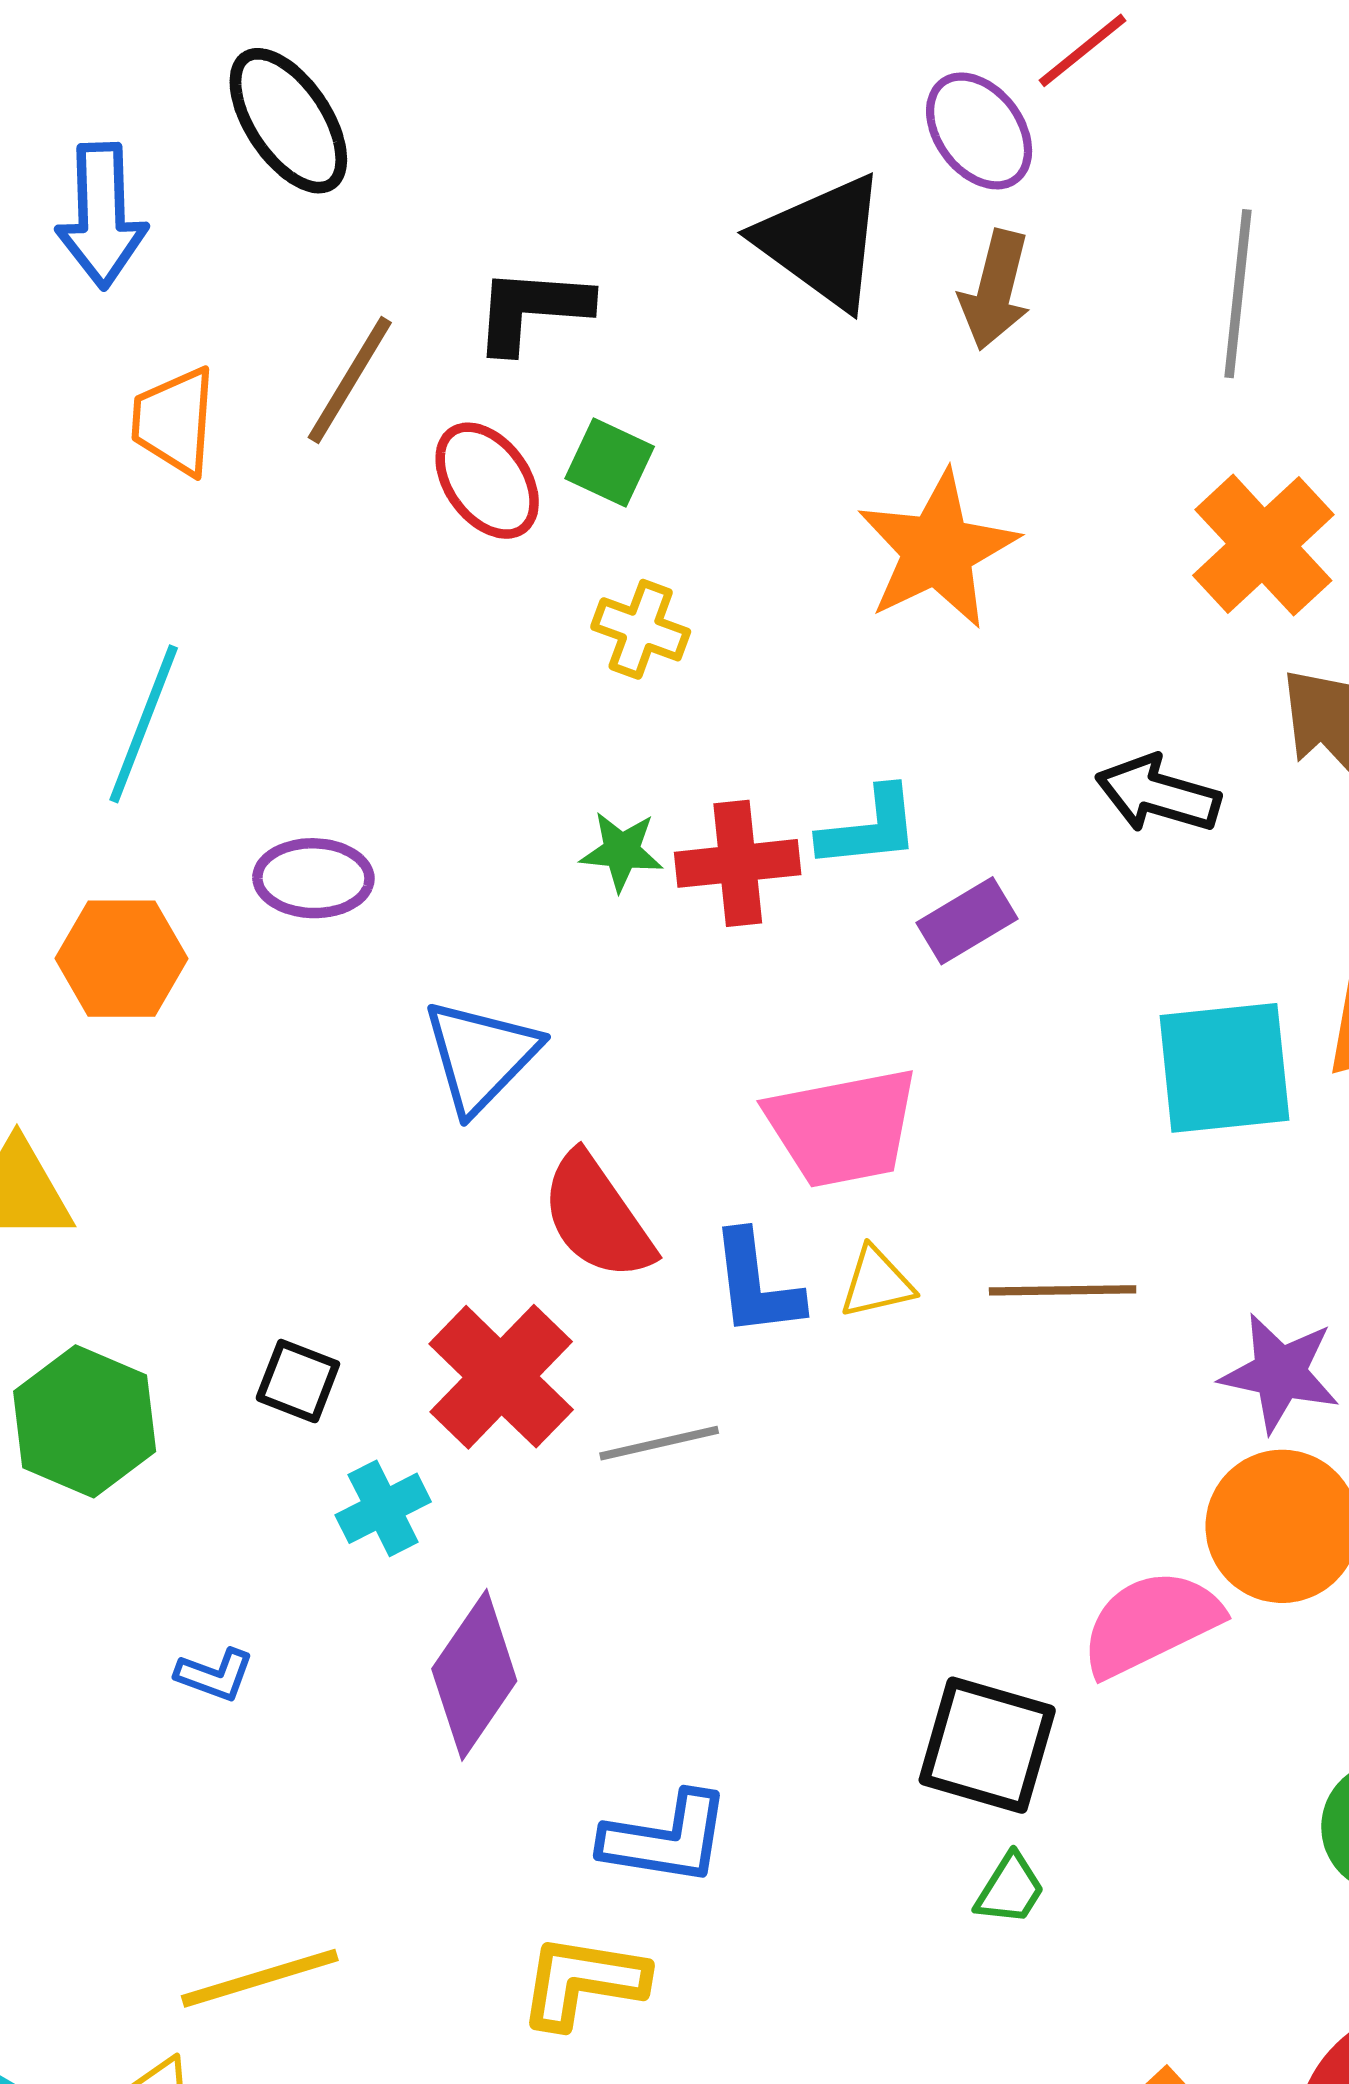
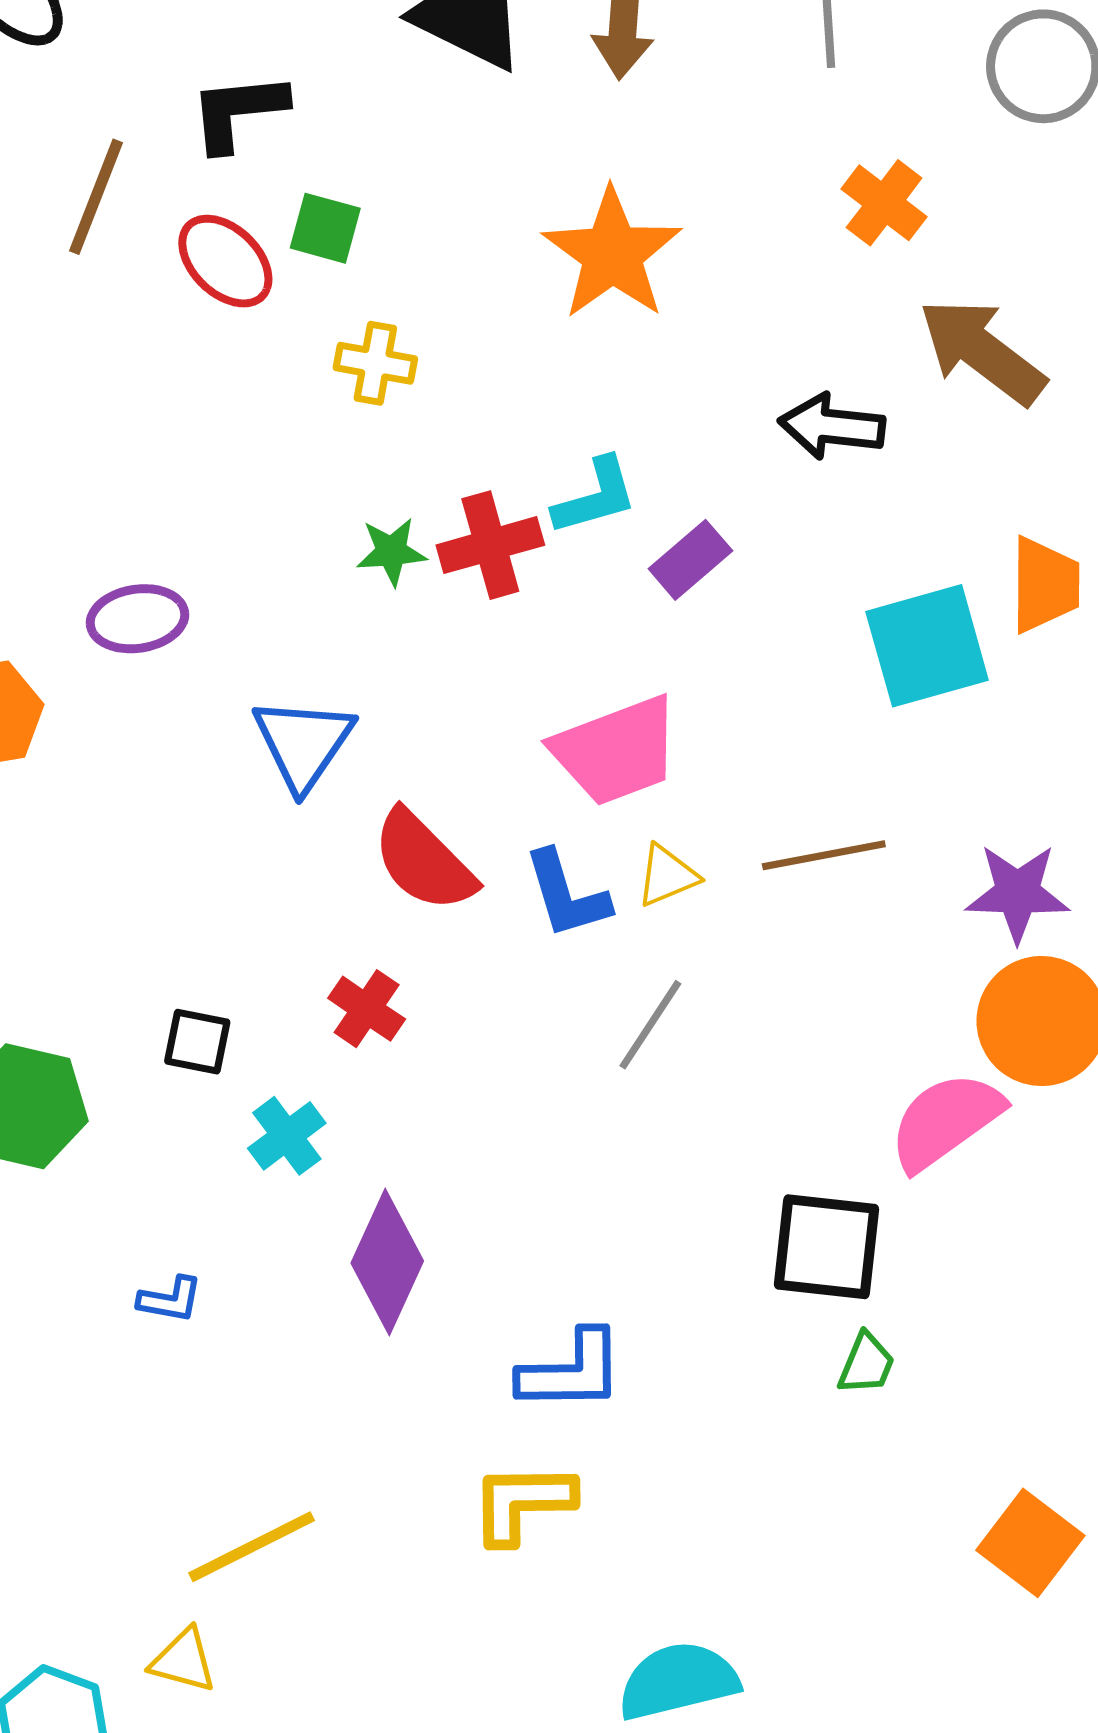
orange cross: (1263, 545) -> (884, 203), size x0.7
red cross: (501, 1377) -> (367, 1009), size x0.6
gray line: (659, 1443) -> (650, 1025), moved, turned -34

